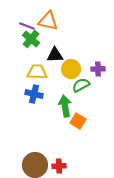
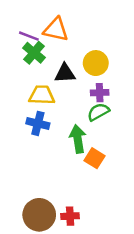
yellow circle: (71, 69) -> (96, 63), moved
purple cross: (98, 69) -> (100, 93), moved

